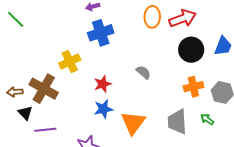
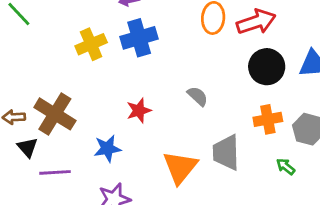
yellow cross: (70, 61) -> (91, 44), moved
blue star: (103, 109) -> (107, 149), moved
gray trapezoid: (177, 122) -> (226, 152), moved

